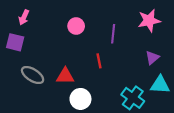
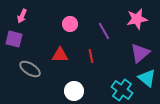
purple line: (113, 34) -> (104, 31), turned -36
purple triangle: (152, 58) -> (140, 53), size x1.5
red triangle: (65, 76) -> (60, 55), moved
cyan triangle: (160, 85) -> (147, 78), turned 36

